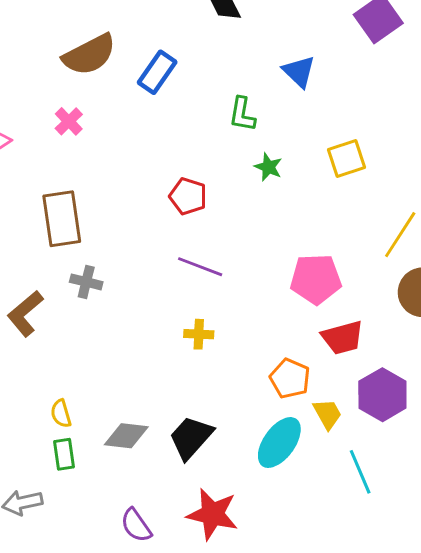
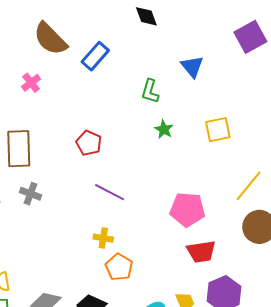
brown semicircle: (89, 55) -> (50, 39), turned 66
red pentagon: (188, 196) -> (89, 143), moved
orange pentagon: (290, 378) -> (119, 267), moved

